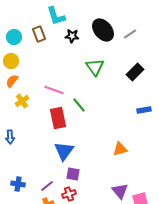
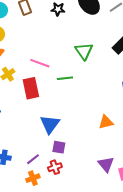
green triangle: (95, 67) -> (84, 51), moved
green line: (79, 105) -> (65, 78), turned -56
red rectangle: (58, 118) -> (31, 88), moved

